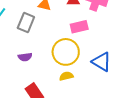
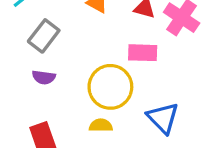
gray rectangle: (26, 22) -> (44, 36), moved

